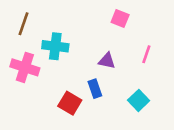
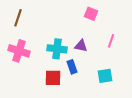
cyan cross: (55, 46) -> (57, 49), moved
cyan square: (139, 100) -> (105, 76), turned 35
red square: (70, 103) -> (53, 78), turned -30

